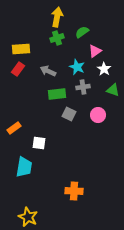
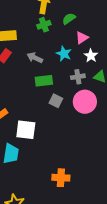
gray cross: (83, 87) -> (78, 77), moved
pink circle: (98, 115) -> (85, 102), size x1.5
white square: (39, 143) -> (26, 130), size x1.5

